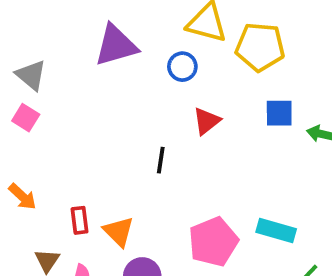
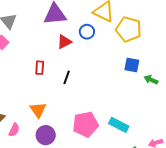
red triangle: (207, 121) -> (64, 42), moved
red rectangle: (80, 220) -> (40, 68), moved

